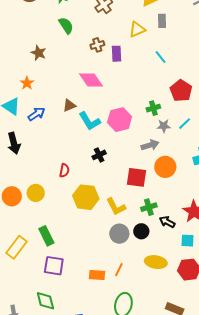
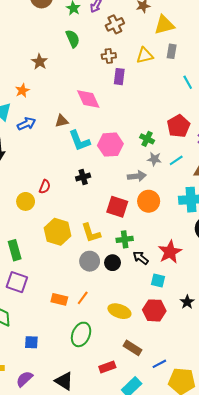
brown cross: (97, 45) -> (109, 56), moved
cyan line: (161, 57) -> (188, 82), moved
green cross: (153, 108) -> (147, 139), turned 32
yellow circle: (36, 193) -> (26, 201), moved
yellow hexagon: (86, 197) -> (58, 232), moved
yellow ellipse: (156, 262) -> (119, 311), moved

